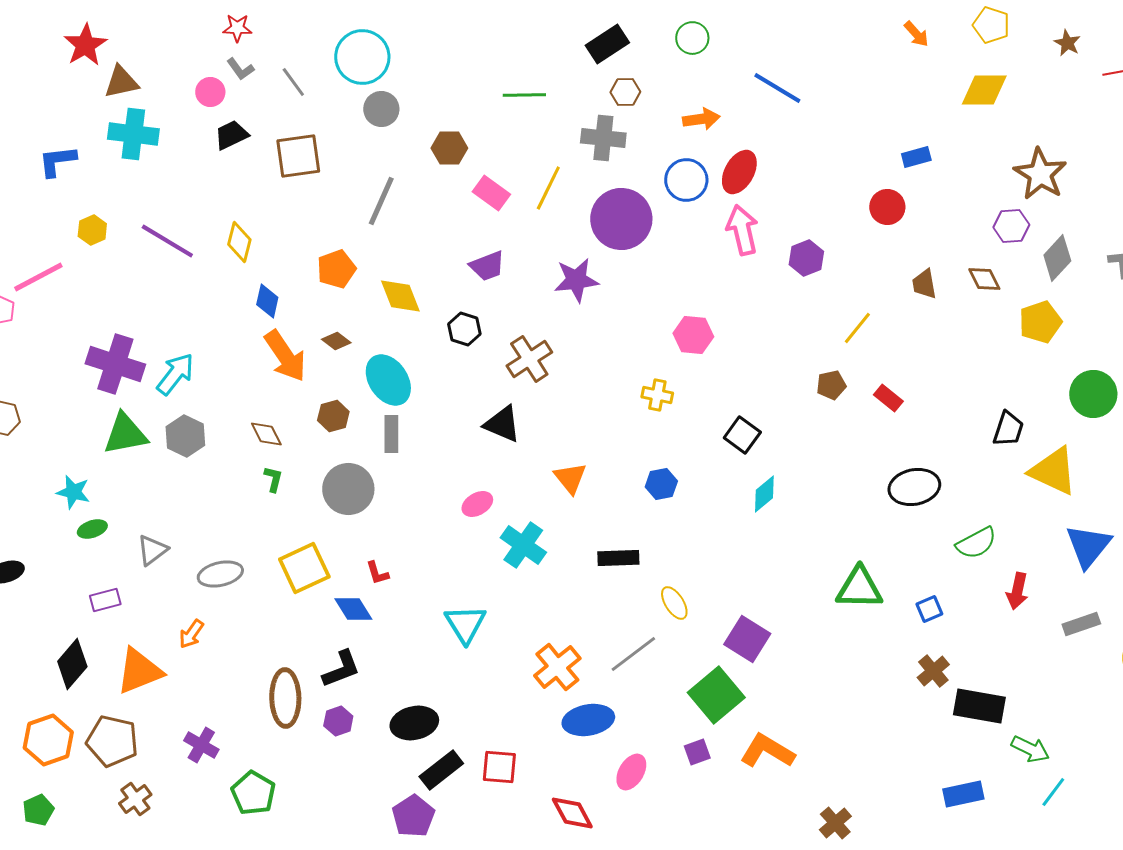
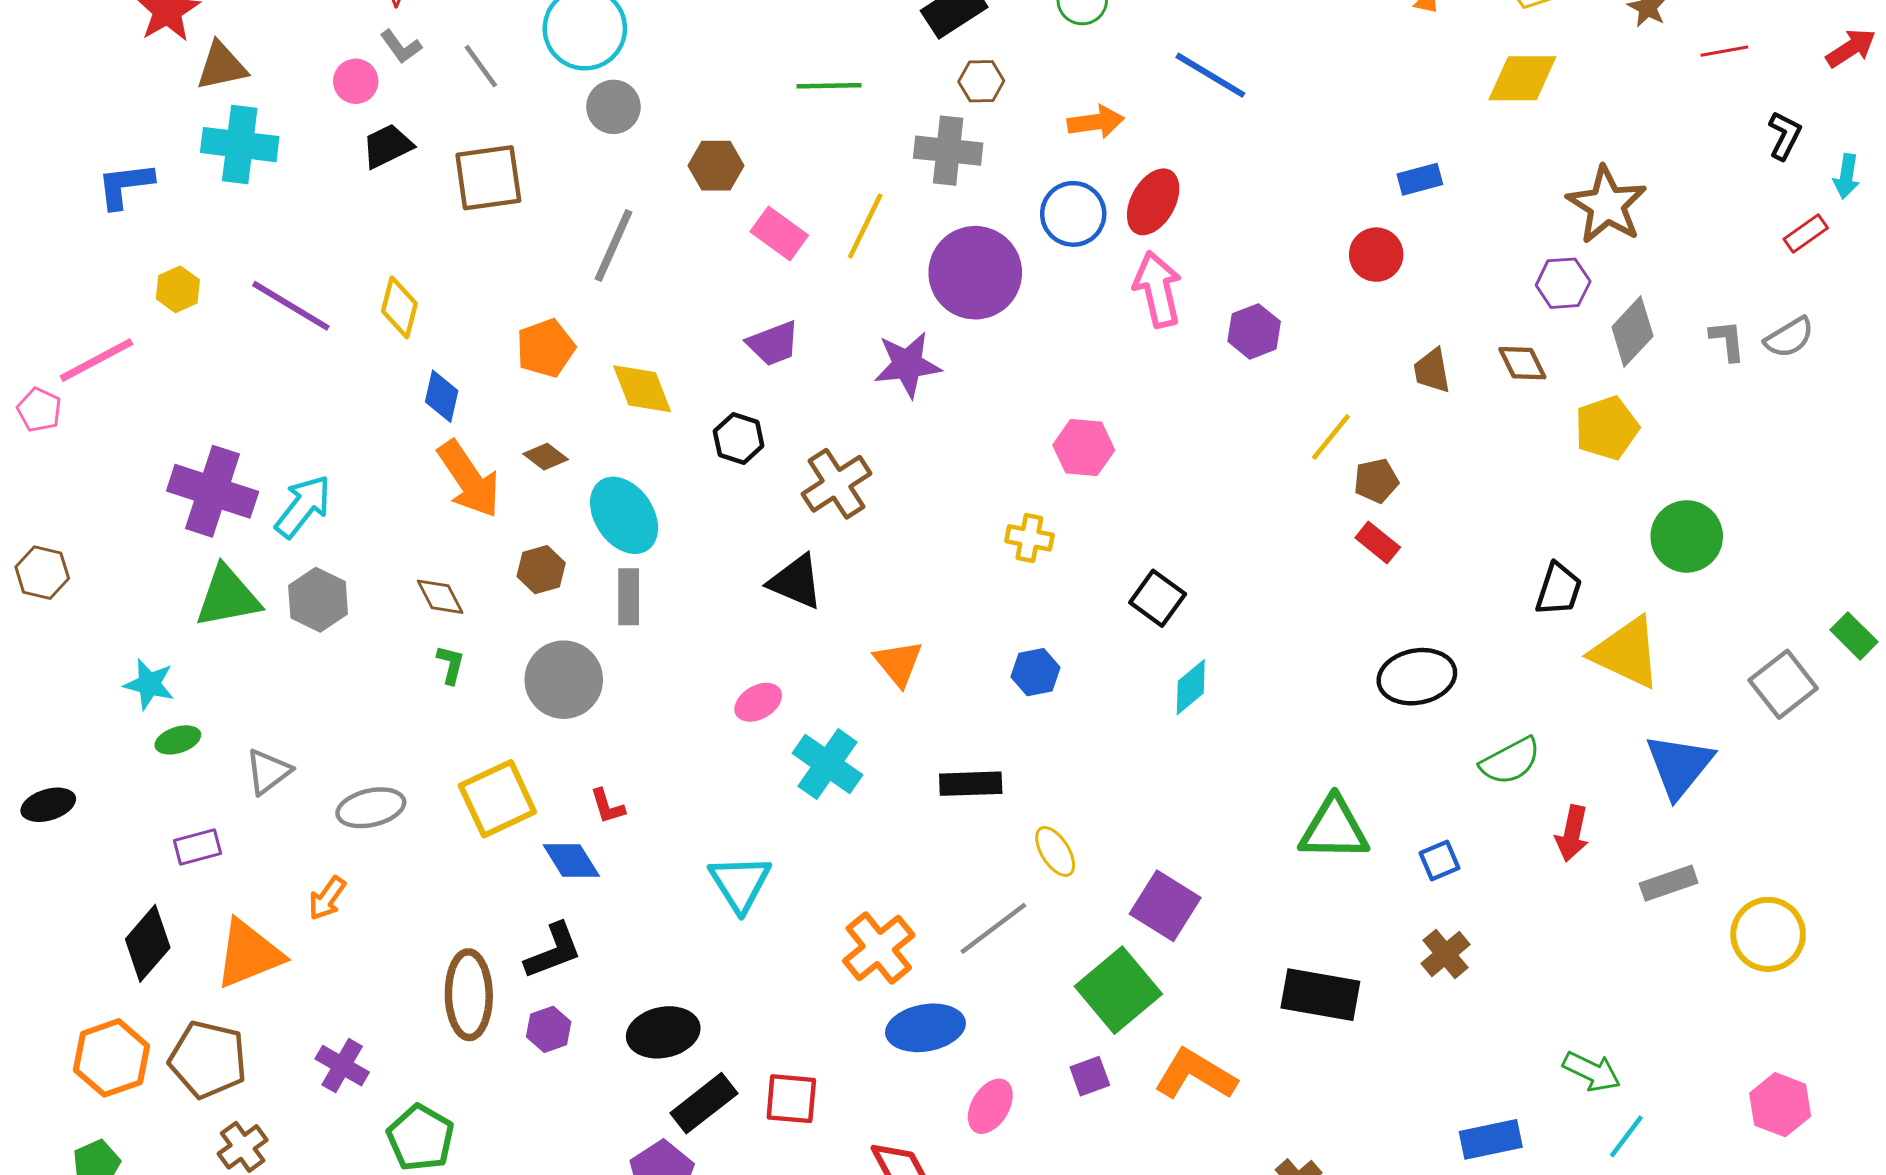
brown pentagon: (831, 385) -> (1376, 481), moved
black rectangle: (979, 706) -> (1320, 995), moved

